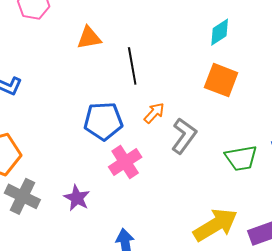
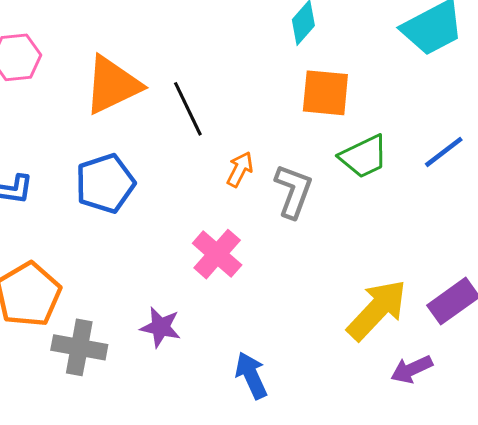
orange triangle: (89, 38) -> (112, 85), size x1.6
blue pentagon: (103, 121) -> (105, 183), moved
green trapezoid: (241, 158) -> (364, 157), moved

